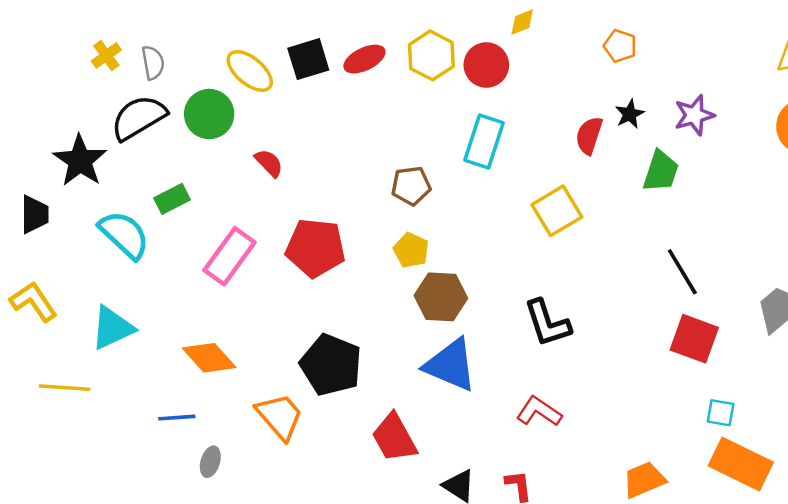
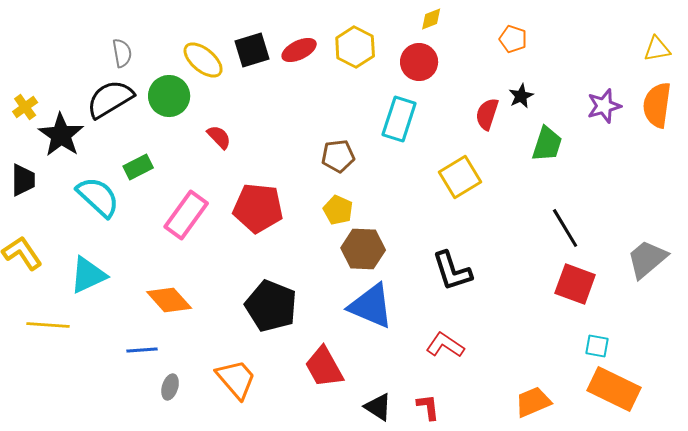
yellow cross: (106, 55) -> (25, 107), moved
red circle: (486, 65) -> (419, 62), moved
purple star: (694, 115) -> (604, 106), moved
orange trapezoid: (280, 416) -> (236, 379), moved

